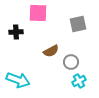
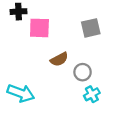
pink square: (38, 13) -> (39, 28), moved
black cross: (16, 32) -> (18, 12), moved

